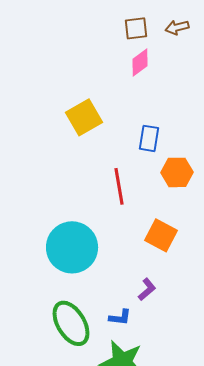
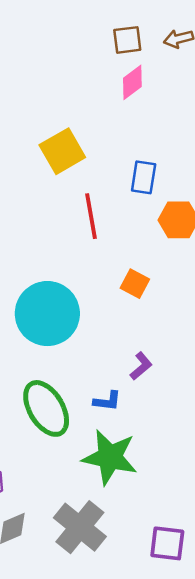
red line: (119, 186) -> (91, 216), moved
orange square: (161, 235) -> (135, 284), moved, size x0.7

